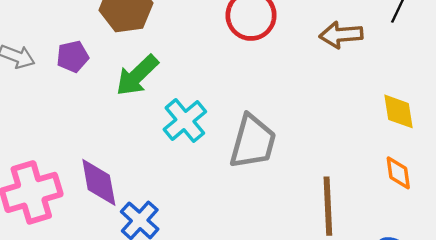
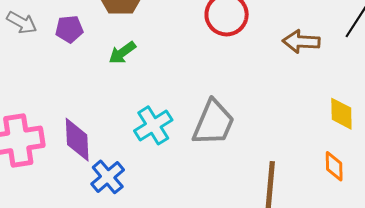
green arrow: (137, 75) -> (122, 53), size x0.7
cyan cross: (185, 121) -> (153, 125), moved

